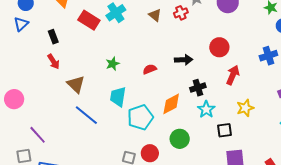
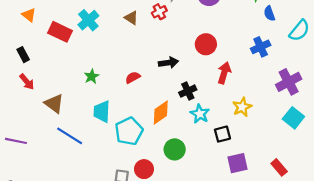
purple line: (38, 135) -> (16, 141), moved, turned -30

